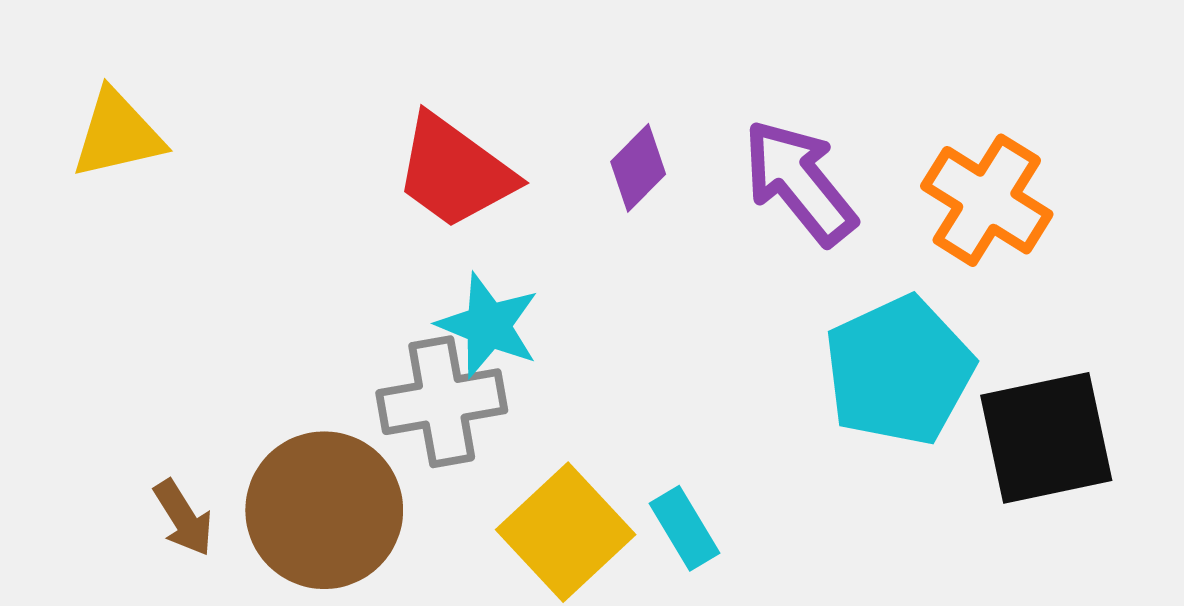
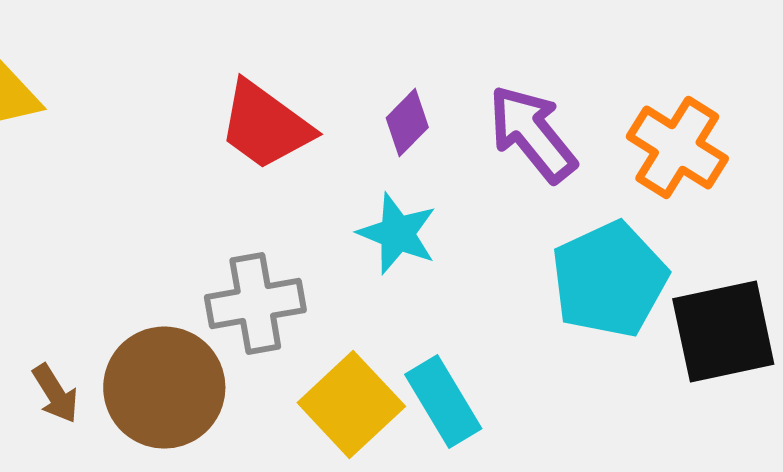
cyan star: (488, 325) -> (397, 234), moved
cyan rectangle: (685, 528) -> (443, 402), size x1.4

